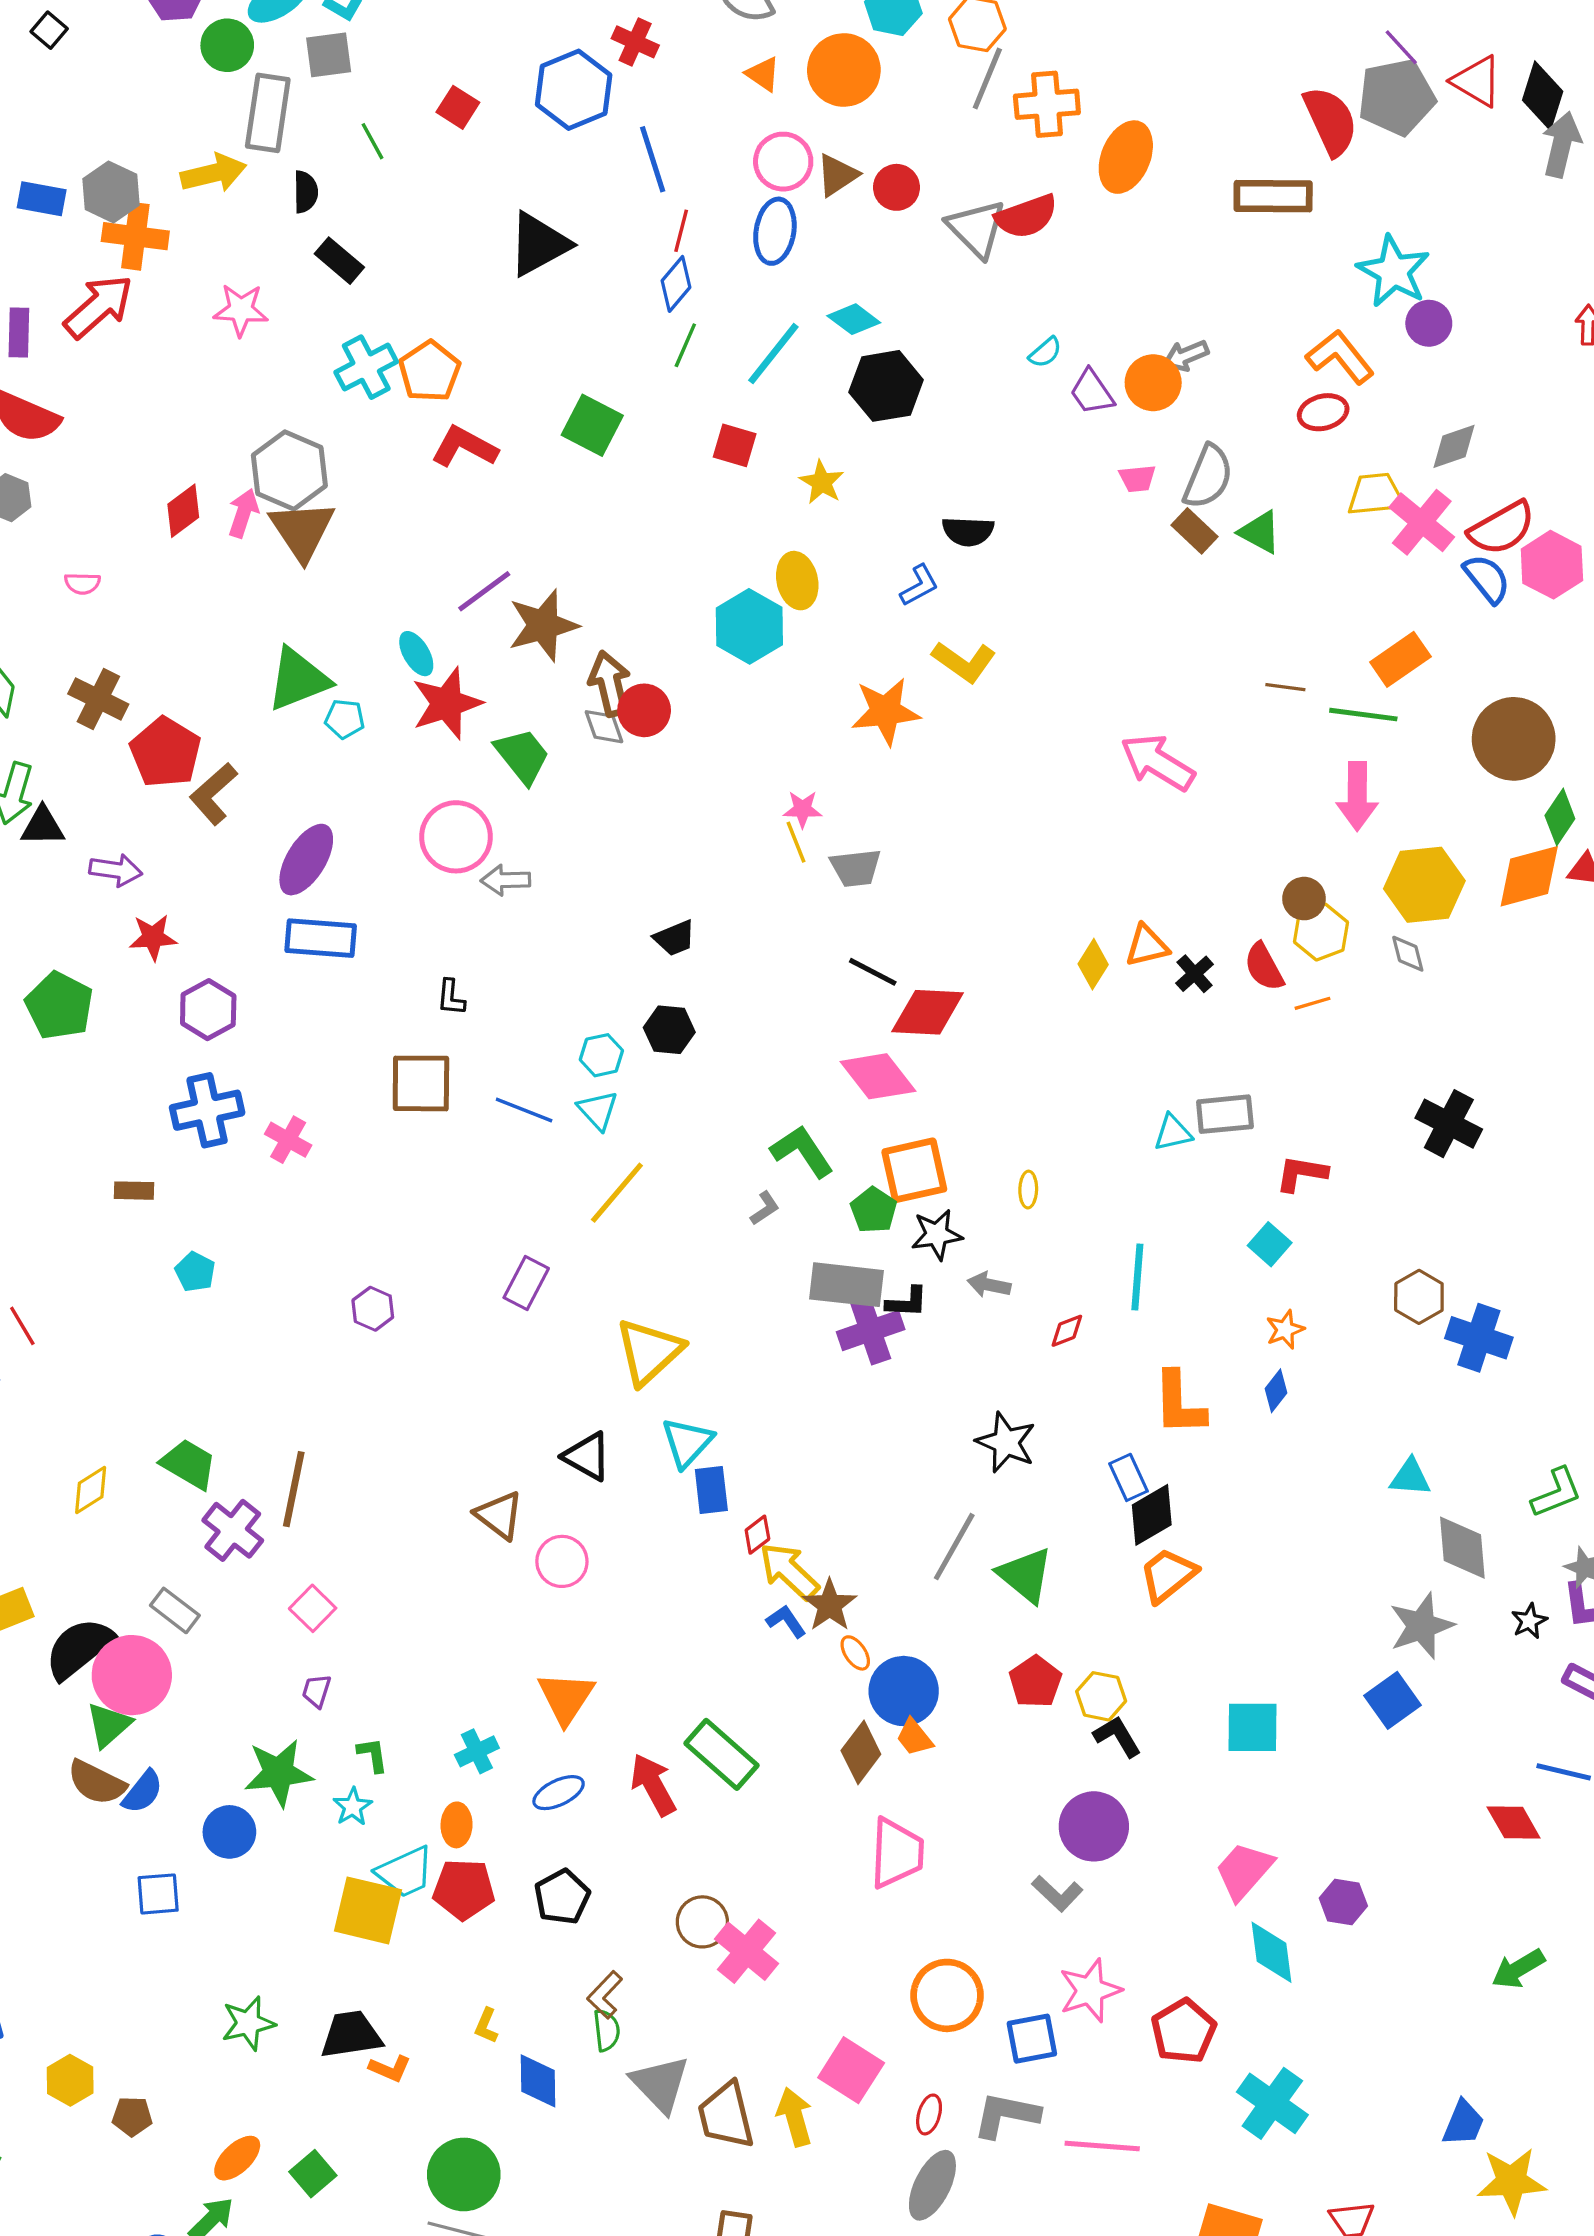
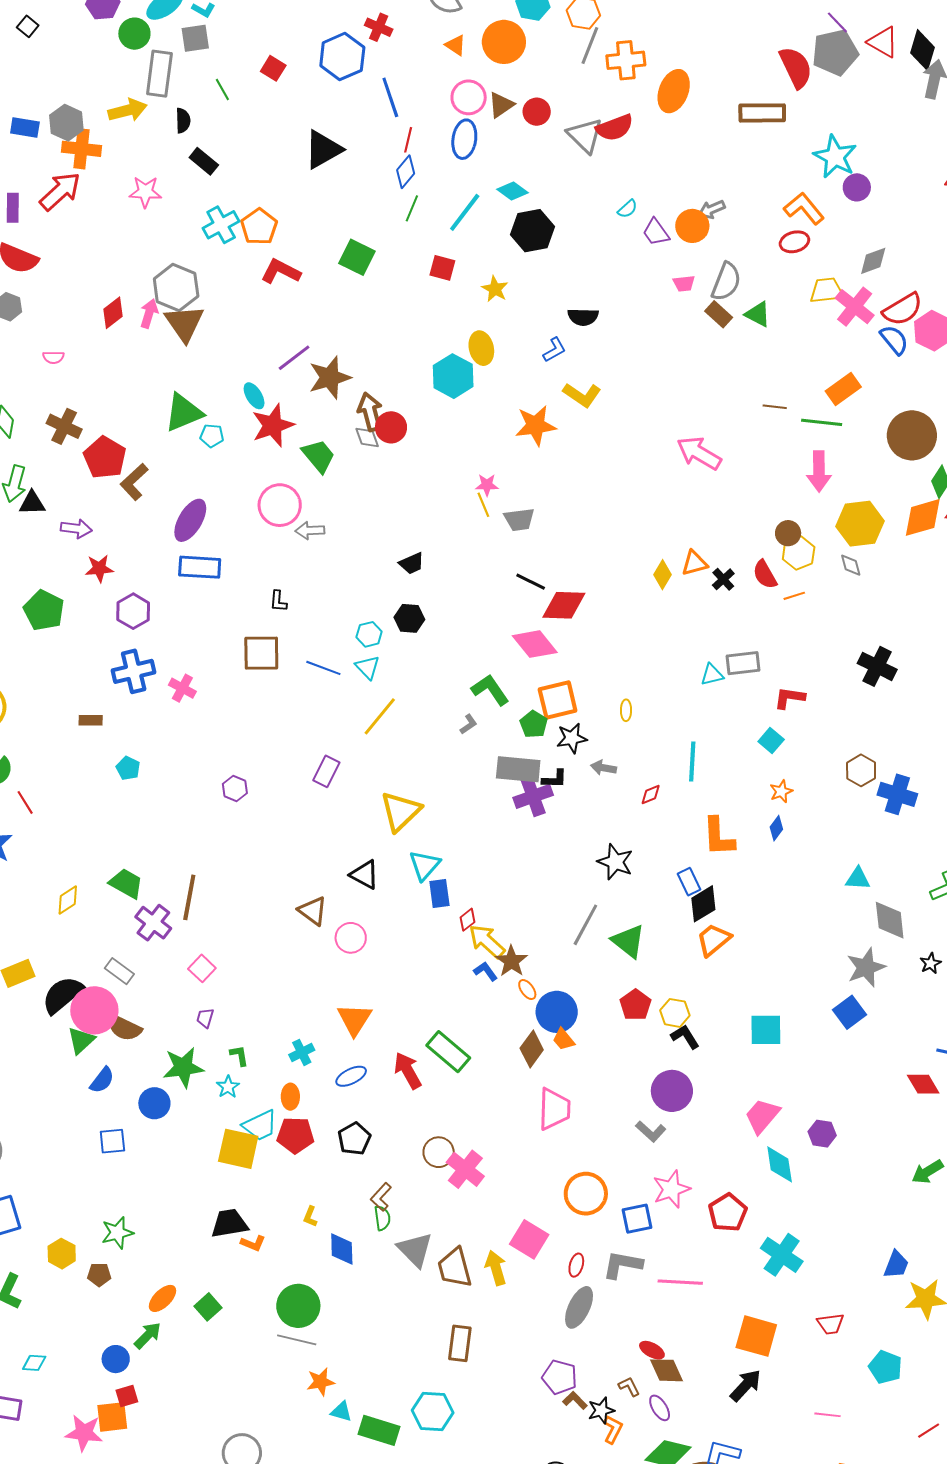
brown semicircle: (97, 1782) -> (124, 1028), moved
green star: (248, 2023) -> (117, 1233), moved

